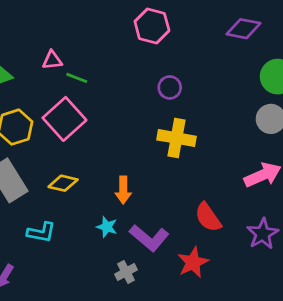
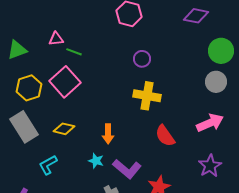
red semicircle: (208, 217) -> (165, 136), moved
cyan L-shape: (41, 232) -> (48, 165), turned 140

